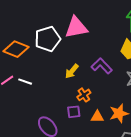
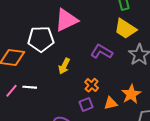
white pentagon: (48, 39) -> (41, 39), turned 30
yellow arrow: (72, 71) -> (64, 66), moved

